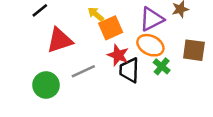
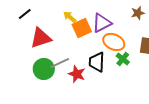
purple triangle: (152, 19) -> (102, 23), moved
red star: (118, 55) -> (77, 74), moved
green circle: (46, 85) -> (44, 69), moved

